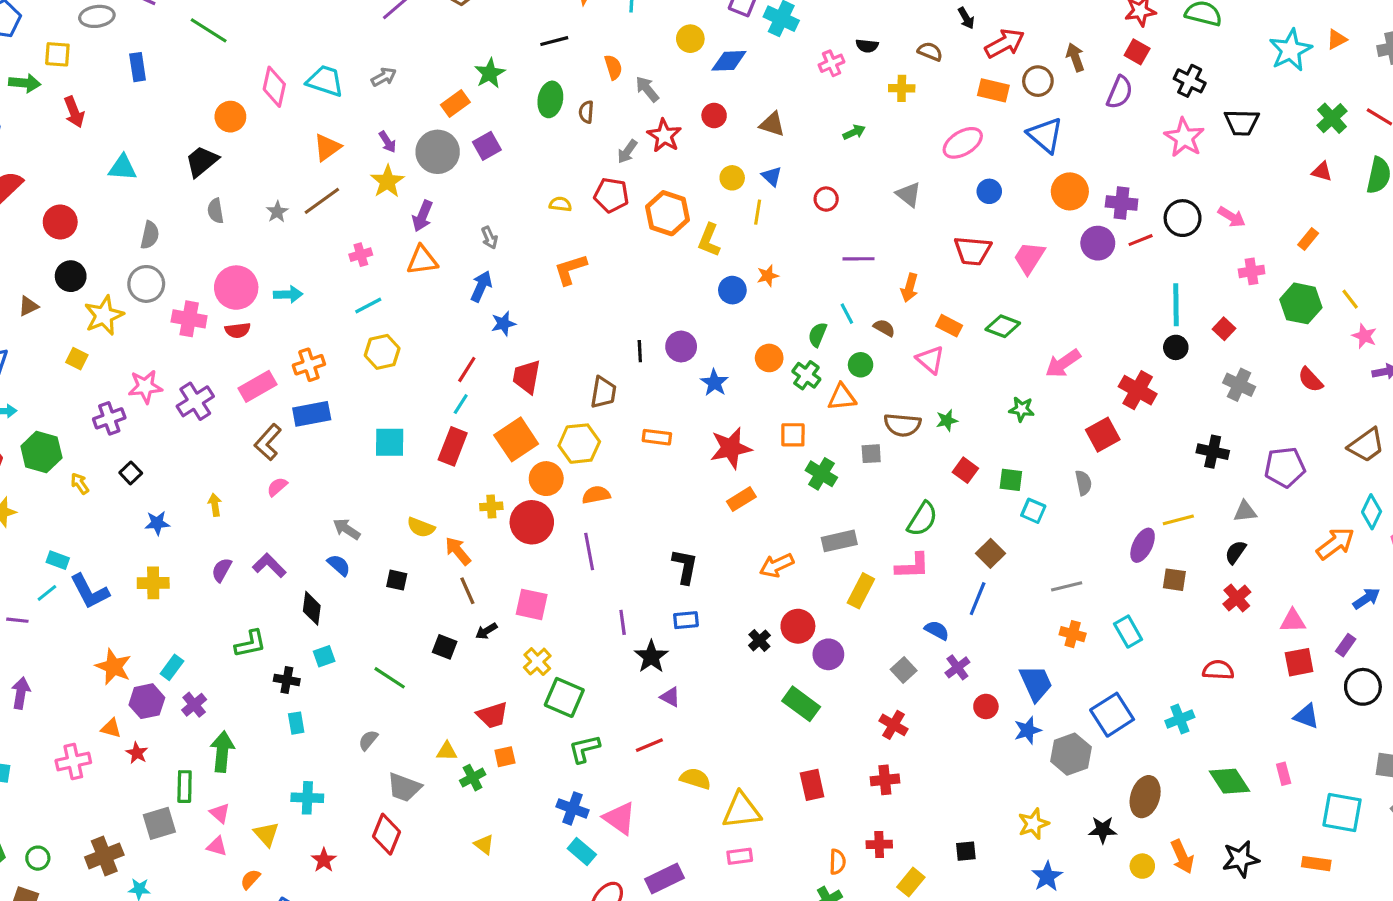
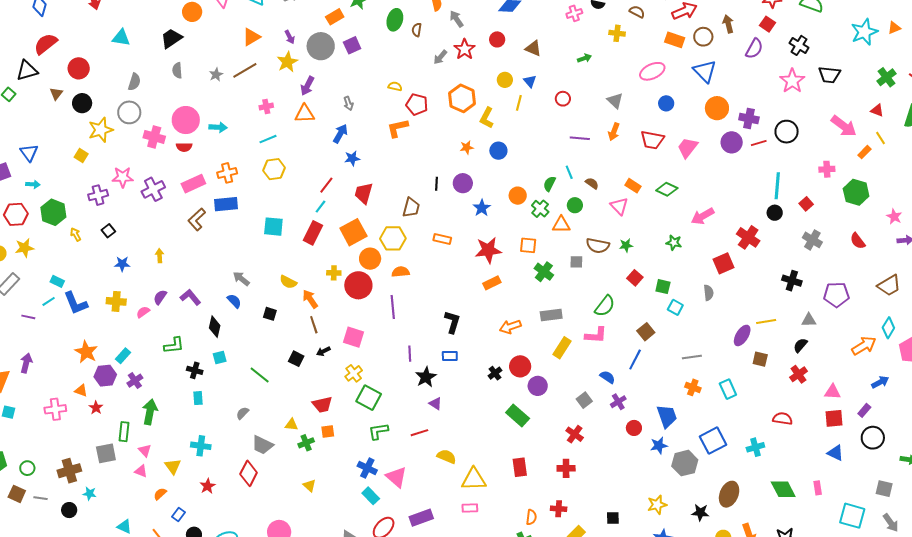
red pentagon: (611, 195) -> (417, 104), moved
pink arrow: (1232, 217) -> (844, 126), moved, size x1.5
orange star: (768, 276) -> (467, 147), moved
orange arrow: (909, 288) -> (614, 132), moved
yellow line: (1350, 299) -> (880, 138), moved
brown triangle: (28, 306) -> (56, 94), moved, turned -32
pink semicircle: (277, 487) -> (143, 312), moved

